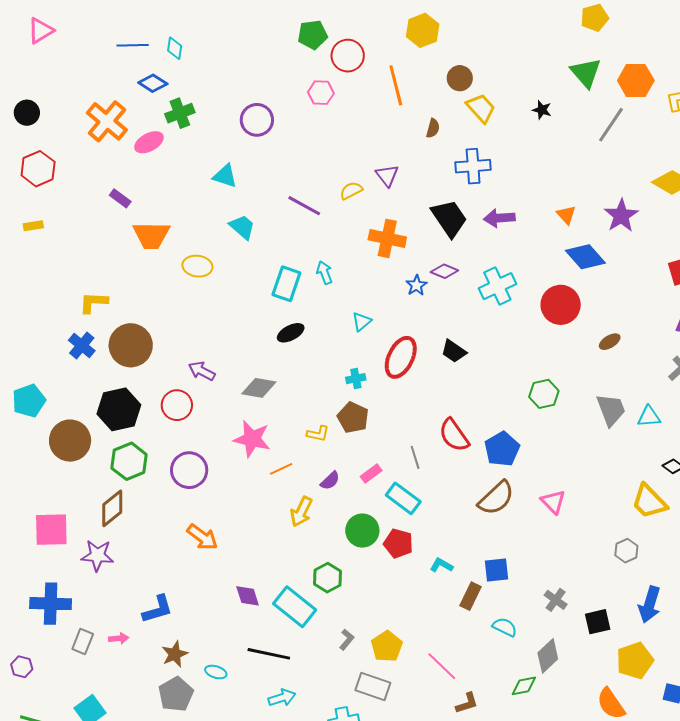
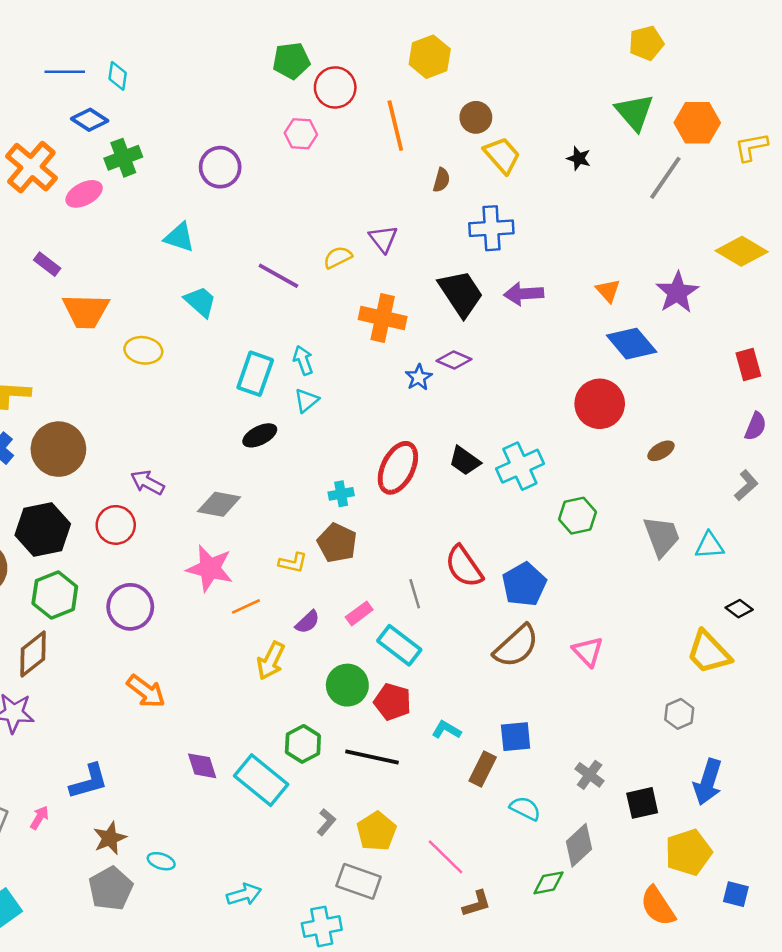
cyan cross: (497, 286) -> (520, 466), moved
cyan triangle: (362, 322) -> (307, 401), moved
pink arrow: (119, 638) -> (39, 818), turned -54
black line: (269, 654) -> (372, 757), moved

